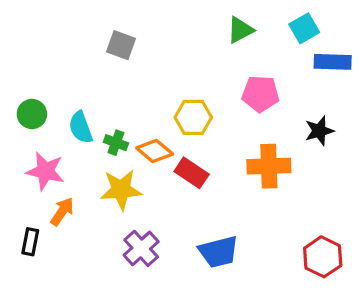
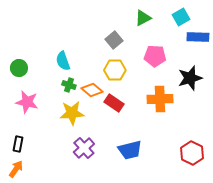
gray square: (121, 45) -> (114, 40), moved, turned 30
cyan semicircle: (81, 127) -> (63, 61), moved
black star: (319, 131) -> (190, 78), size x1.4
orange arrow: (62, 211) -> (16, 169), moved

